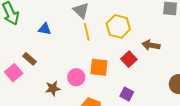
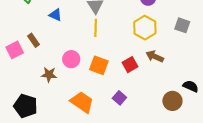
yellow hexagon: (118, 26) -> (145, 28), moved
pink circle: (76, 77) -> (71, 59), moved

